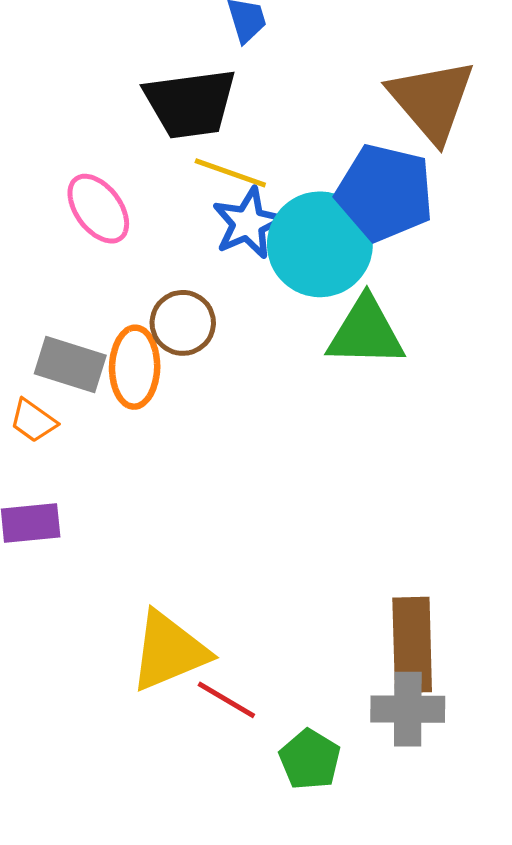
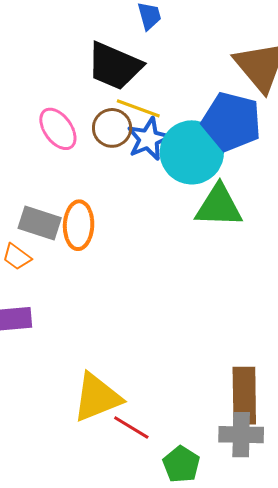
black trapezoid: (190, 103) -> (114, 66), turned 30
brown circle: (183, 323) -> (112, 128), moved

